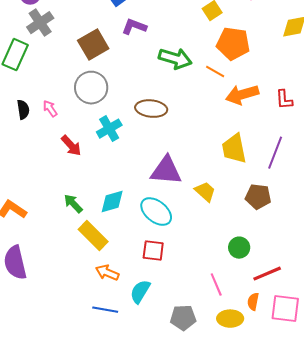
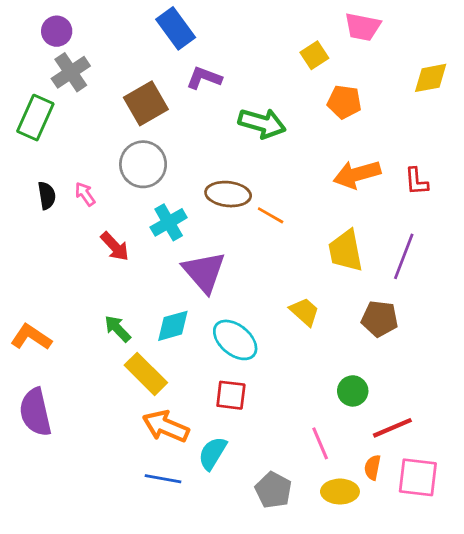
orange pentagon: (233, 44) -> (344, 102), size x0.7
orange line: (215, 72) -> (271, 215), moved
purple triangle: (166, 171) -> (204, 272), moved, turned 44
orange arrow: (107, 273) -> (166, 426), size x1.4
gray pentagon: (183, 318) -> (273, 490), turned 30

